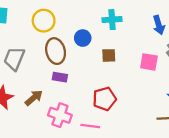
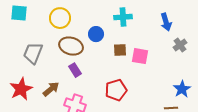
brown ellipse: (56, 51) -> (71, 46), turned -60
pink square: (149, 62) -> (140, 56), moved
purple rectangle: (60, 77) -> (75, 70), turned 48

